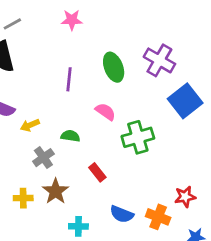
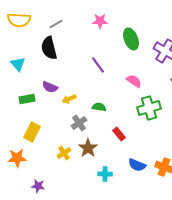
green ellipse: (114, 67) -> (131, 39), moved
purple line: (69, 79) -> (98, 65), turned -42
pink semicircle: (105, 112) -> (134, 81), moved
yellow cross: (23, 198) -> (64, 153), turned -32

